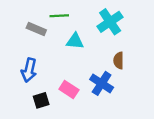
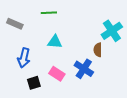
cyan cross: (110, 22) -> (112, 31), moved
gray rectangle: (36, 29) -> (15, 24), moved
cyan triangle: (75, 41) -> (55, 42), moved

